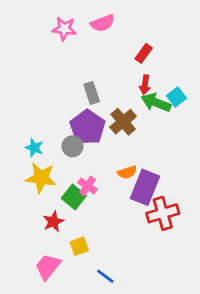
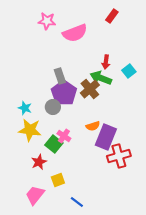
pink semicircle: (103, 23) -> (75, 33), moved, size x1.4
red rectangle: (144, 53) -> (112, 16), moved
gray rectangle: (92, 93) -> (60, 76), moved
green arrow: (156, 103) -> (101, 78), moved

